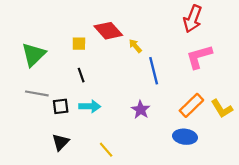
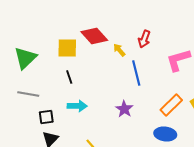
red arrow: (193, 19) -> (144, 39), moved, size x0.7
yellow square: (79, 44) -> (67, 48), size x1.5
black square: (61, 106) -> (46, 117), moved

